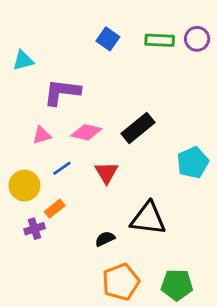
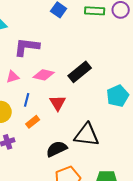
blue line: (62, 168) -> (27, 100), turned -40
orange rectangle: (55, 209) -> (33, 122), moved
black semicircle: (105, 239) -> (57, 149), size x1.5

